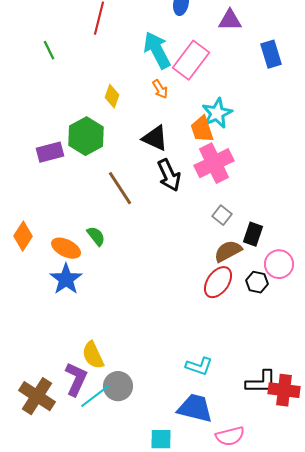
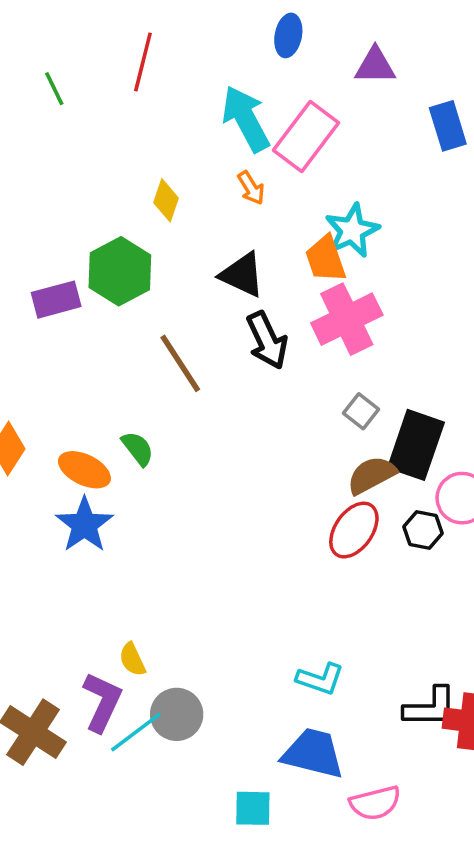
green line: (49, 50) -> (54, 89), moved
black rectangle: (253, 234) -> (416, 445), size x1.6
yellow semicircle: (93, 355) -> (132, 659), size x0.7

